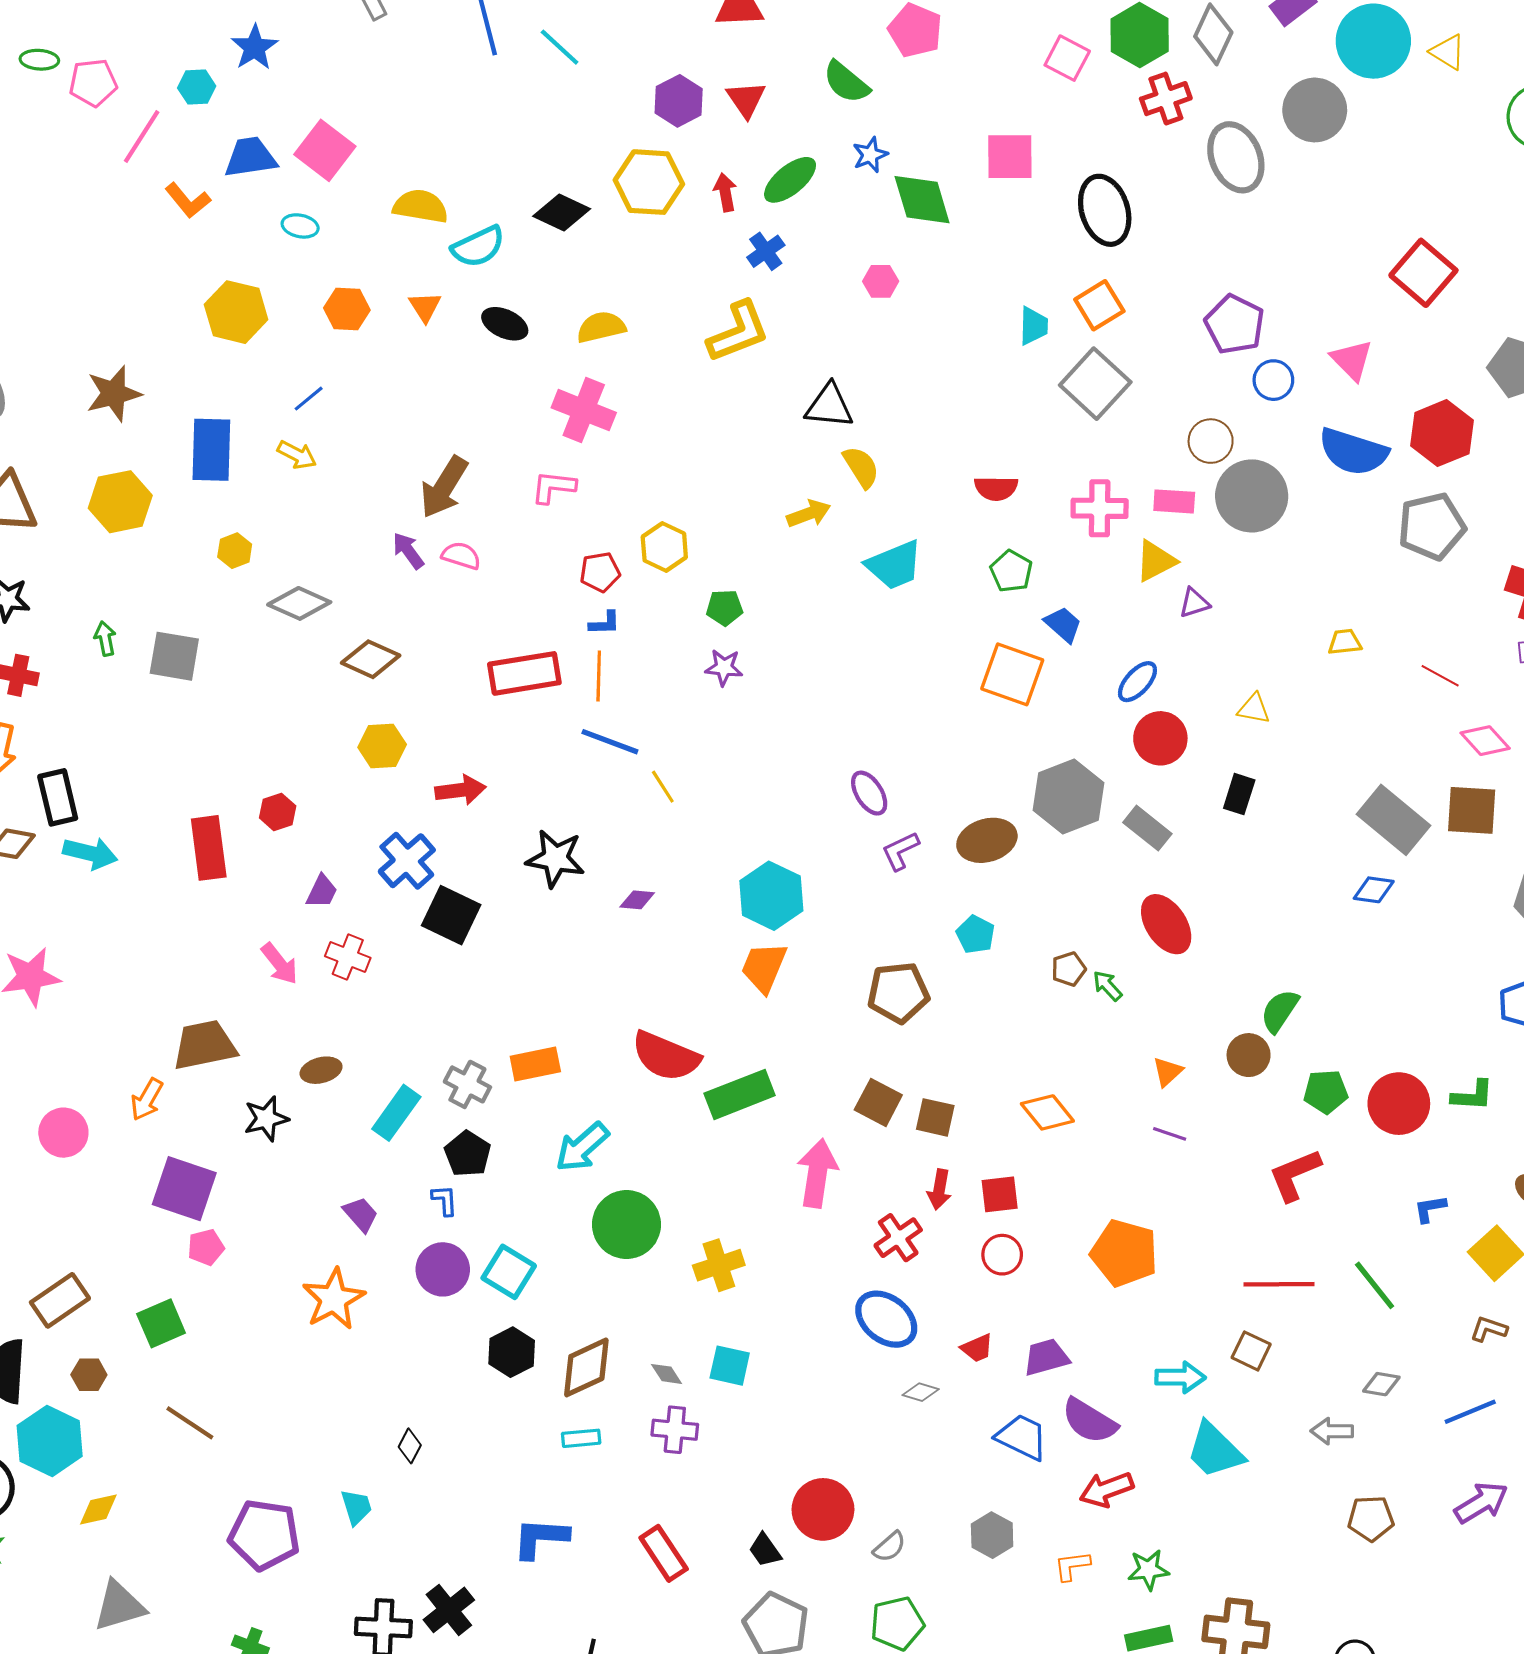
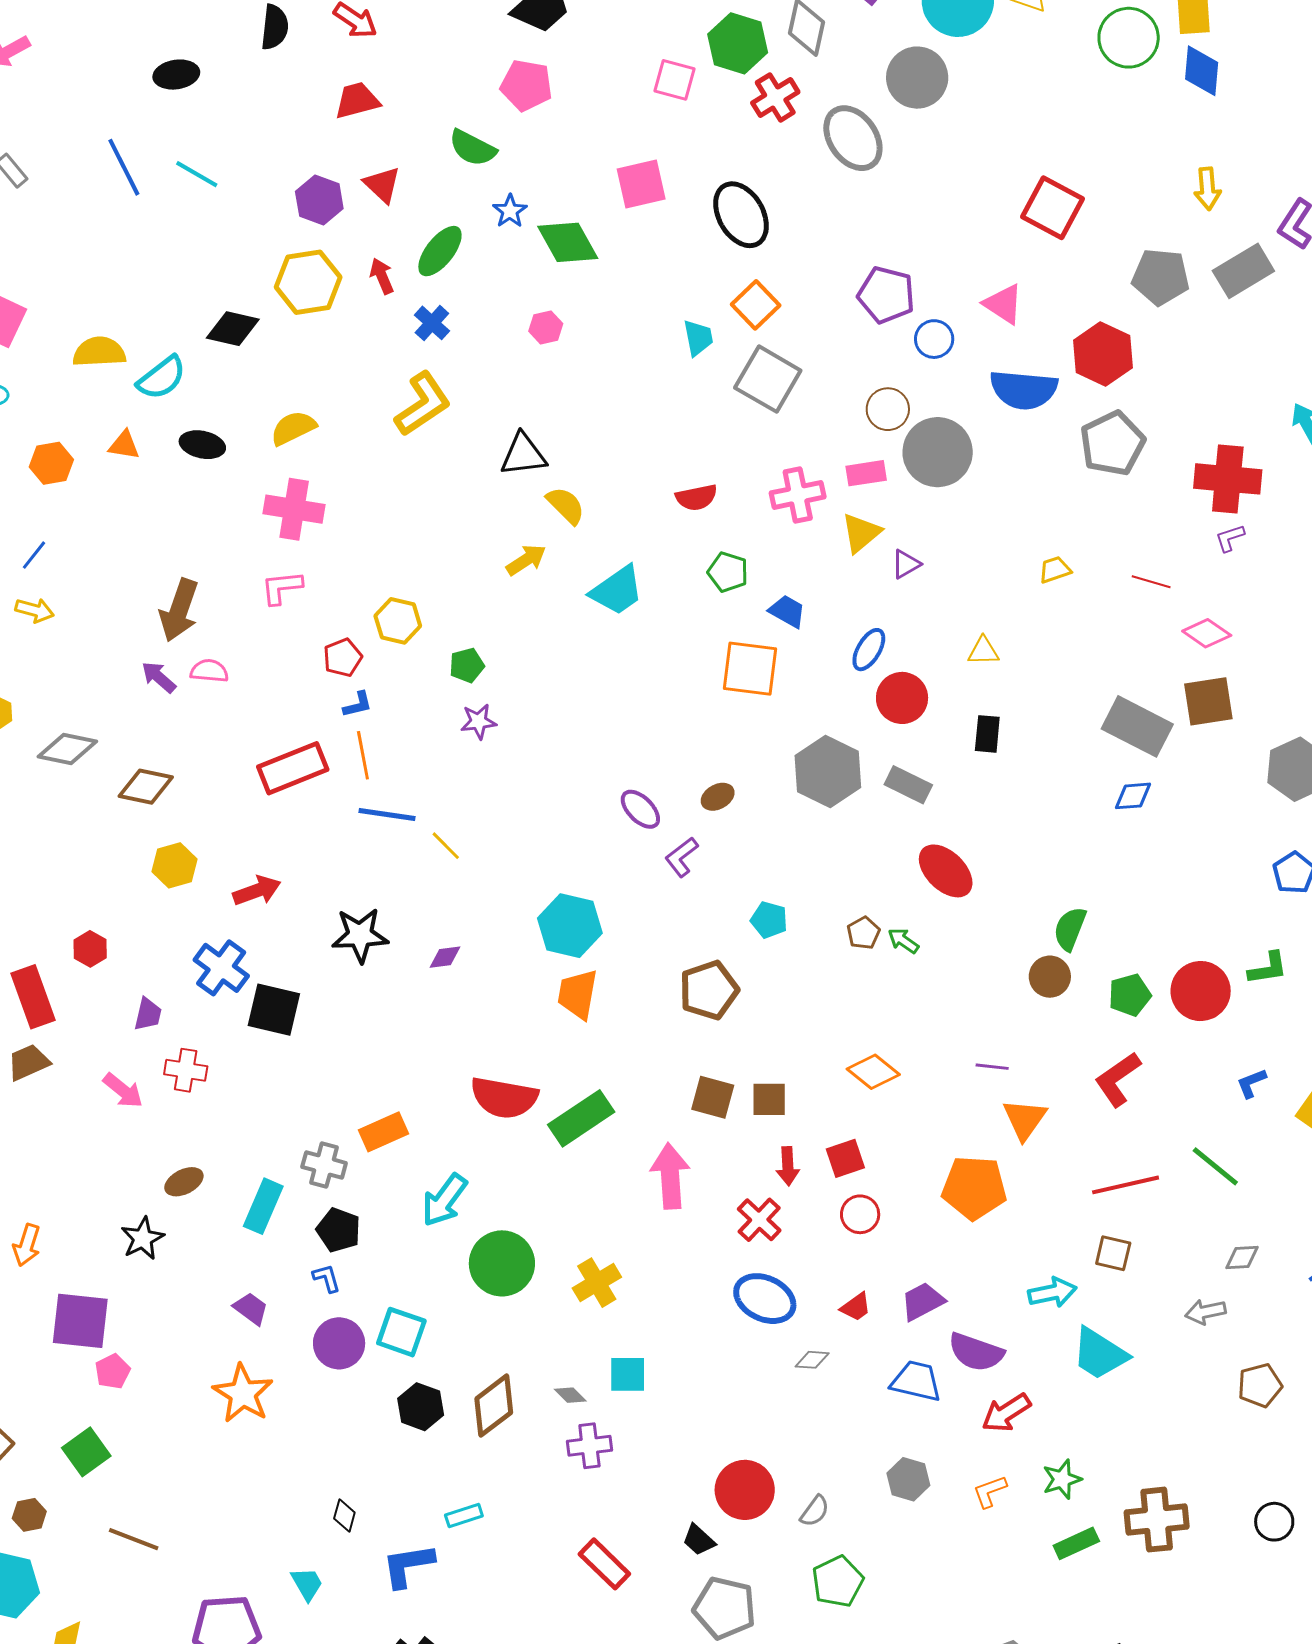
orange triangle: (425, 307) -> (124, 445), turned -36
brown ellipse: (987, 840) -> (718, 797), moved, size x0.6
brown trapezoid: (204, 1045) -> (28, 1062), moved, size x0.7
orange triangle: (1167, 1072) -> (1025, 1119), moved, size x1.5
cyan rectangle: (581, 1438) -> (464, 1515), moved
blue L-shape: (540, 1538) -> (408, 1565), moved

